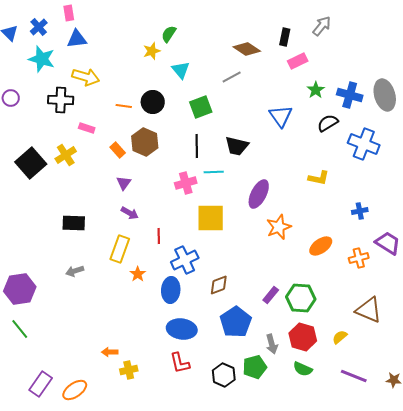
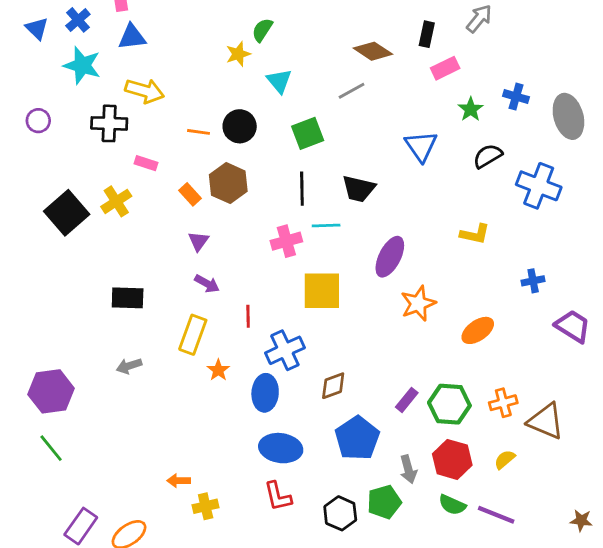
blue cross: (350, 95) -> (516, 97), moved, size x0.7
orange cross: (359, 258) -> (503, 403), moved
purple line: (354, 376) -> (496, 515), moved

